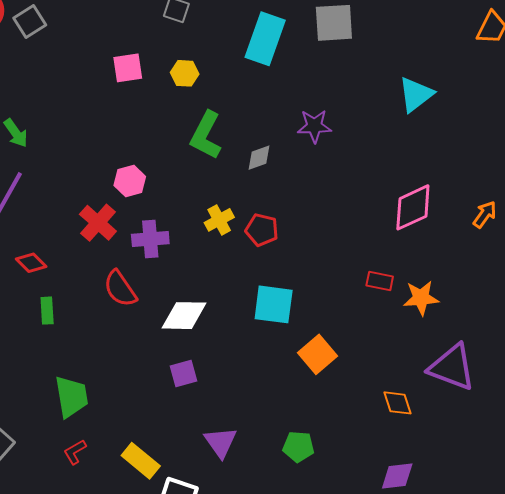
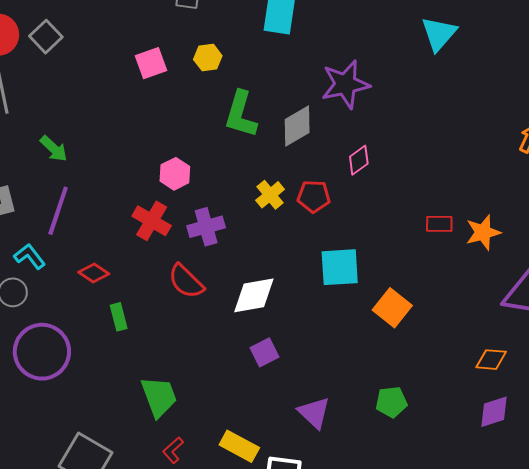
purple star: (314, 126) -> (345, 84), size x1.4
gray diamond: (259, 158) -> (297, 126), size x1.5
pink diamond: (413, 207) -> (359, 160), moved, size x0.6
orange diamond: (397, 403) -> (491, 360), moved, turned -56

